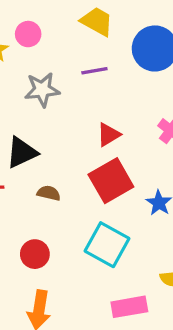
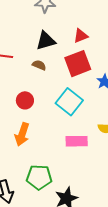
black triangle: (22, 152) -> (46, 41), moved

